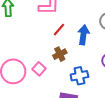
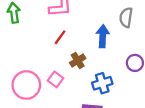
red line: (59, 30) -> (60, 37), moved

